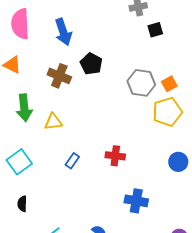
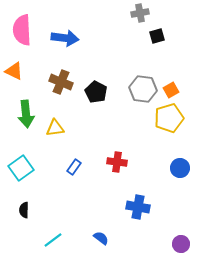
blue arrow: (63, 32) -> (65, 38), turned -64
black pentagon: (91, 64) -> (96, 92), moved

